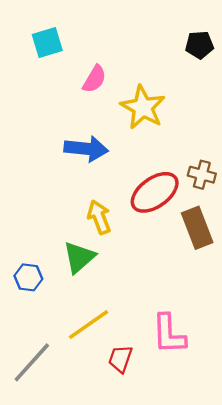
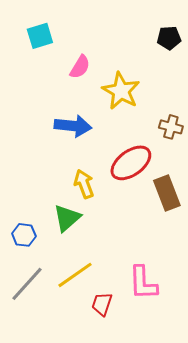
brown cross: (202, 175) -> (171, 127), moved
gray line: (32, 362) -> (27, 284), moved

